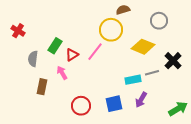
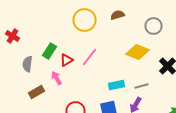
yellow circle: (111, 30) -> (84, 20), moved
gray line: (152, 73) -> (142, 86), moved
cyan rectangle: (133, 80) -> (116, 85), moved
brown rectangle: (42, 87) -> (36, 92), turned 49

